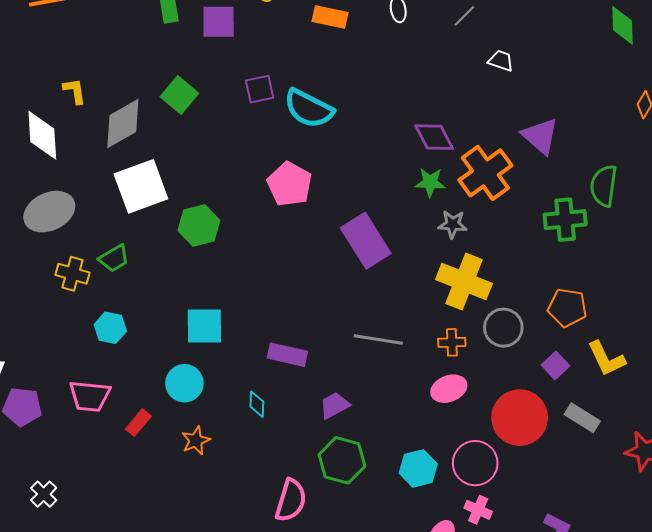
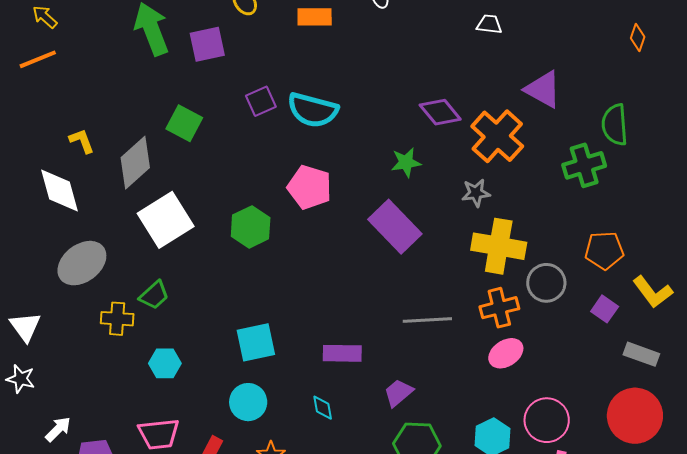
green star: (430, 182) -> (406, 162), moved
green hexagon: (199, 226) -> (251, 227), moved
orange cross: (452, 342) -> (499, 308), size x1.4
red circle: (520, 418) -> (635, 416), moved

